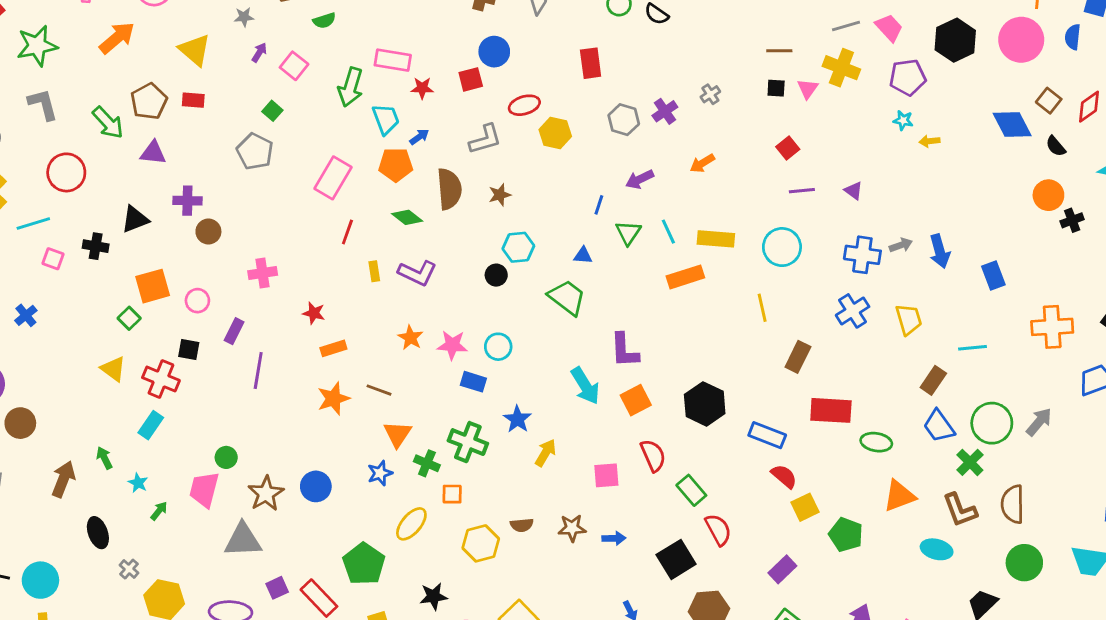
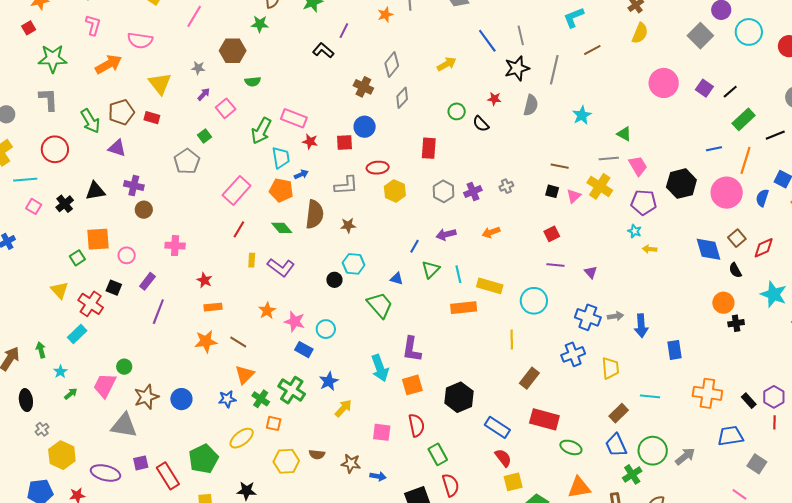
black cross: (96, 246) -> (65, 204), turned 30

